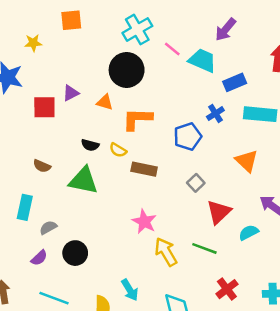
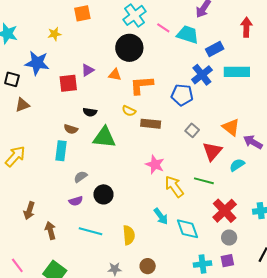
blue cross: (215, 113) -> (202, 75), size x1.5
blue pentagon: (188, 137) -> (182, 95), turned 30
black semicircle: (90, 145) -> (90, 112), moved
orange triangle: (247, 161) -> (231, 127), moved
cyan rectangle: (25, 207) -> (61, 151), moved
purple semicircle: (39, 258) -> (76, 201), turned 32
red cross: (227, 289) -> (225, 211), size x1.4
cyan arrow: (130, 290) -> (161, 216), moved

